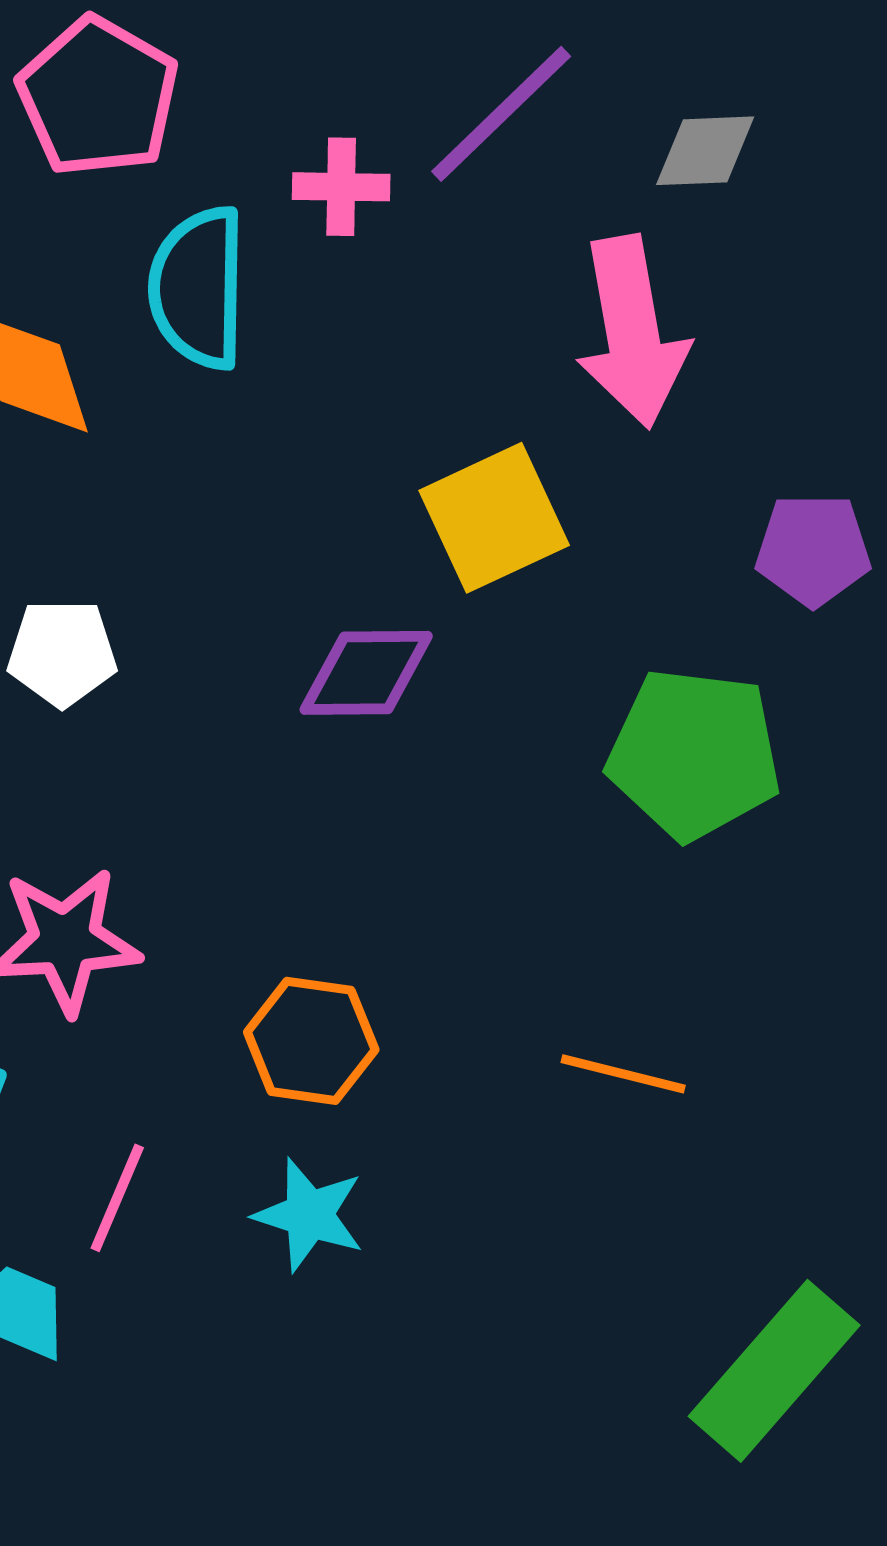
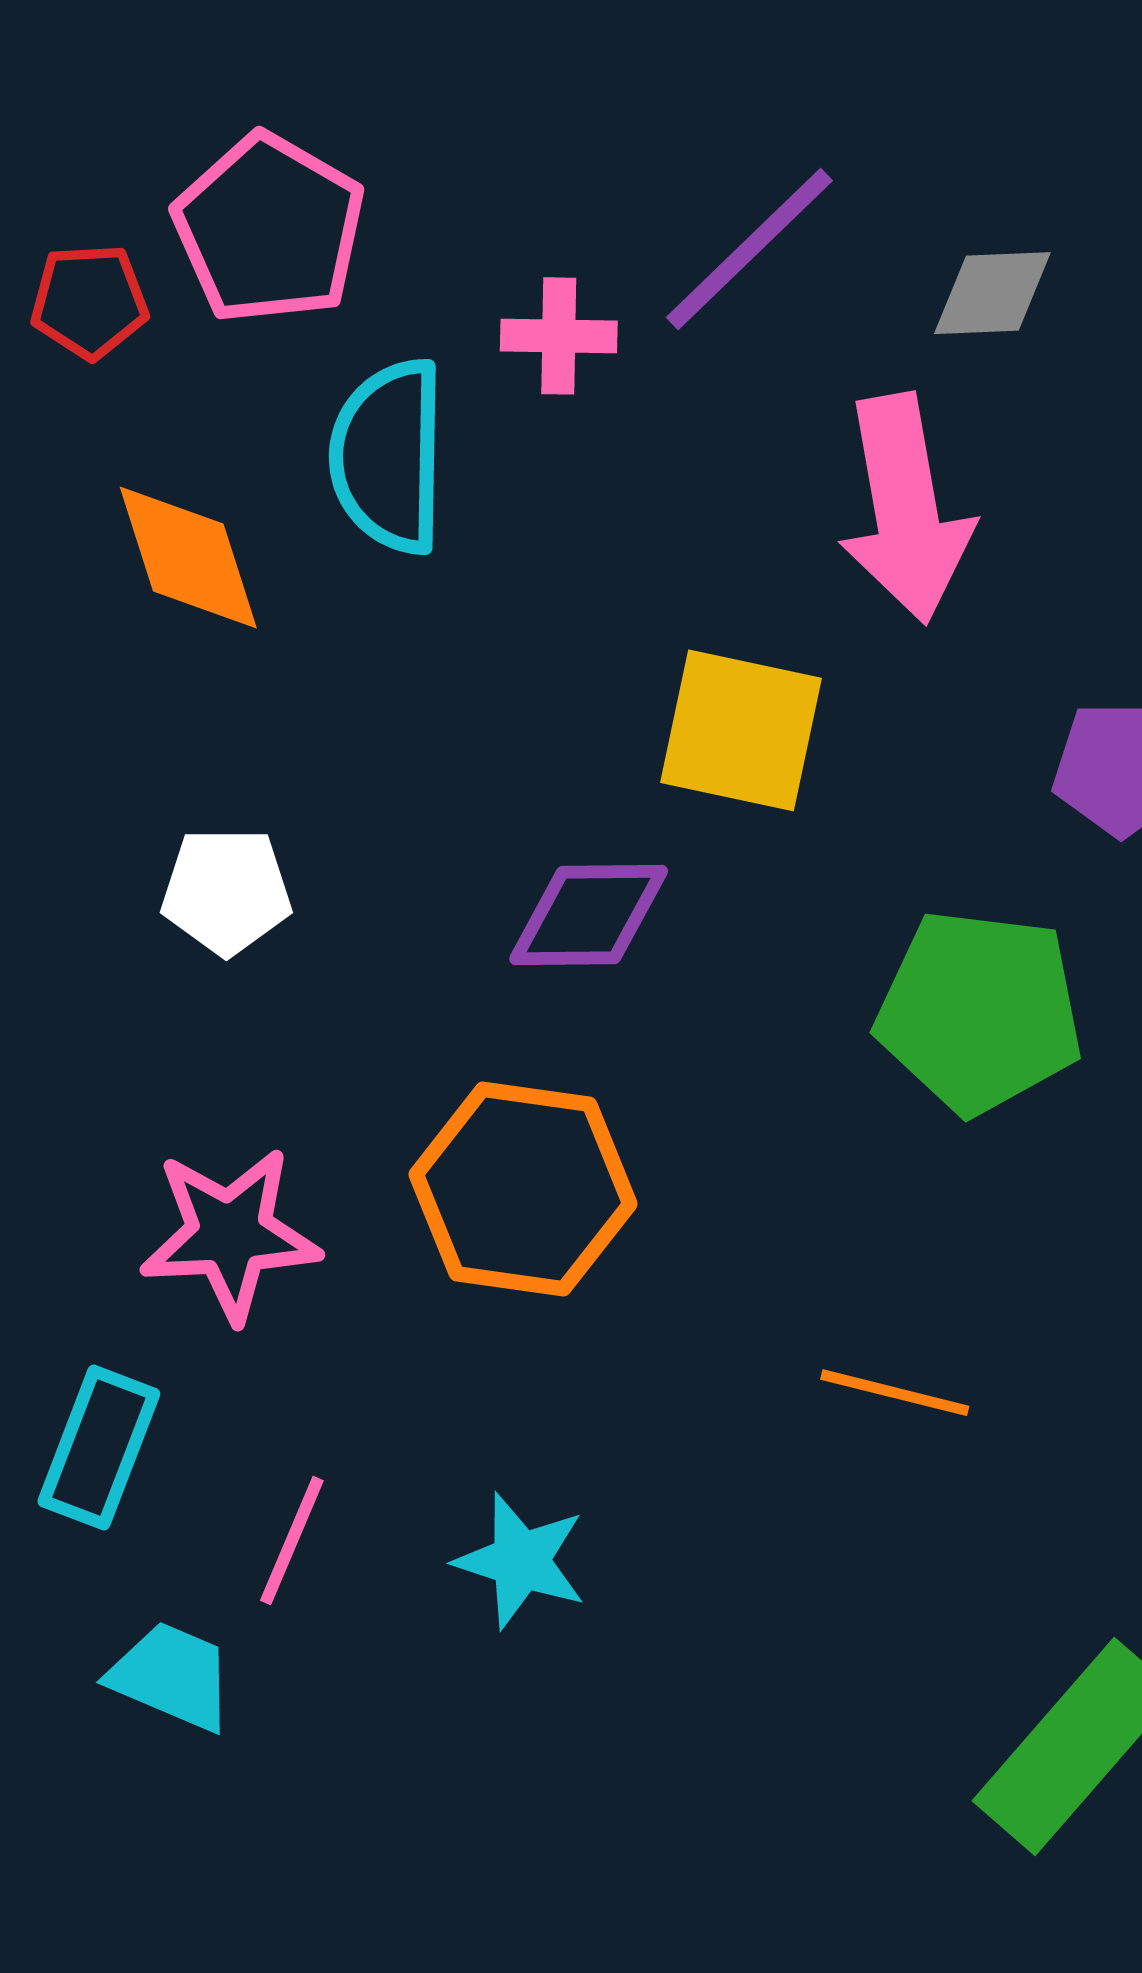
yellow square: (494, 518) -> (741, 730), turned 37
orange hexagon: (311, 1041) -> (523, 1189), moved, size x1.4

